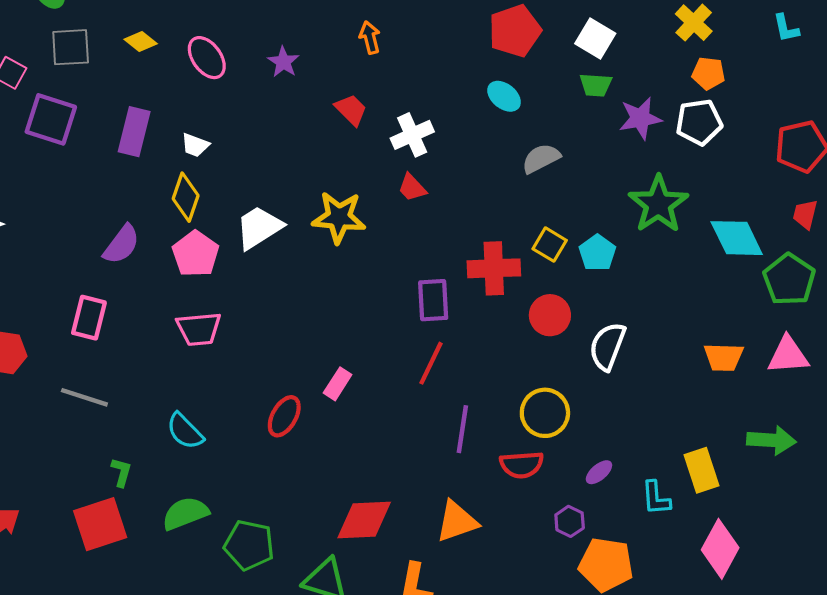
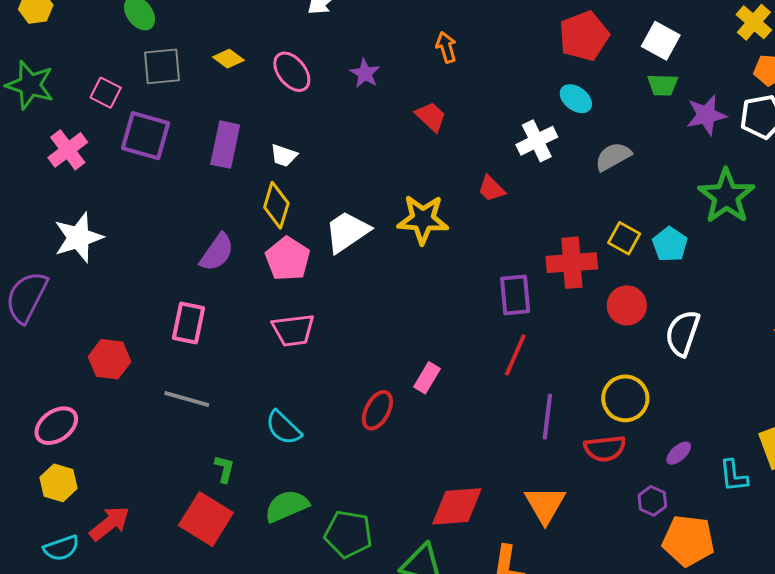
white cross: (412, 135) -> (537, 141), moved
orange triangle: (457, 521) -> (545, 505), turned -39
red square: (100, 524) -> (206, 519), turned -38

